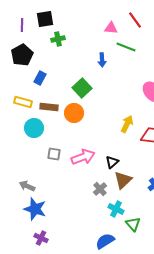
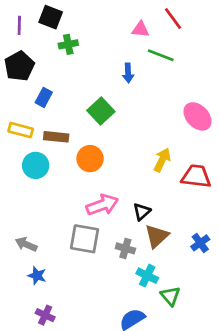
black square: (45, 19) -> (51, 17), turned 30
orange circle: (74, 113) -> (90, 159), moved
gray square: (54, 154) -> (85, 239), moved, size x1.6
gray cross: (100, 189) -> (125, 248), turned -32
blue star: (35, 209) -> (37, 276), size x0.6

